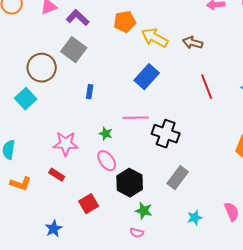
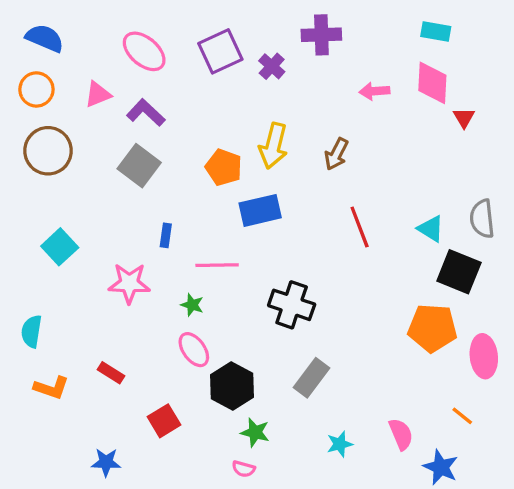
orange pentagon: (125, 22) -> (224, 167), moved, turned 30
yellow arrow: (155, 38) -> (273, 146), turned -104
brown arrow: (193, 43) -> (336, 154), turned -78
brown circle: (42, 68) -> (48, 151), moved
blue rectangle: (147, 77) -> (260, 210), turned 35
pink line: (136, 118) -> (217, 265), moved
pink star: (66, 144) -> (129, 283), moved
blue star: (54, 229) -> (106, 462), turned 30

